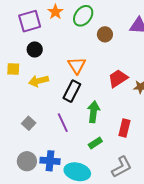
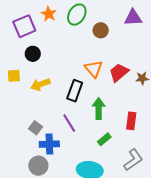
orange triangle: (77, 65) -> (94, 69), moved
blue cross: (50, 161) -> (49, 144), moved

